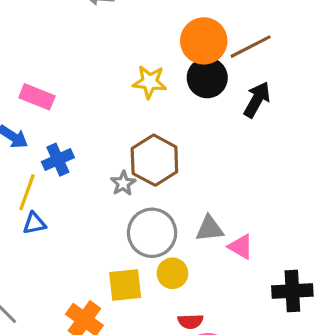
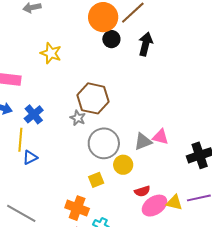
black circle: (207, 78) -> (111, 39), size x0.7
yellow star: (150, 82) -> (51, 53), moved, turned 30
gray triangle: (210, 229) -> (143, 142), moved
yellow square: (125, 285) -> (96, 180), size x0.7

